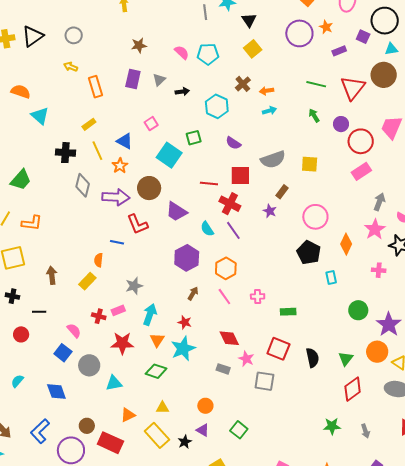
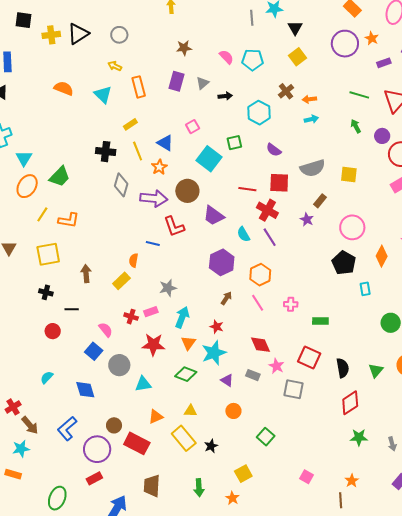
cyan triangle: (40, 116) -> (103, 95), moved
red diamond: (353, 389) -> (350, 403), moved
purple triangle: (203, 430) -> (227, 380), moved

